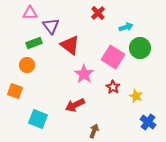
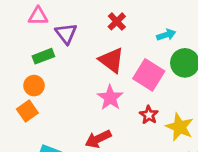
red cross: (98, 13) -> (117, 21), moved
red triangle: (70, 45) -> (111, 60), moved
orange square: (15, 91) -> (27, 111), moved, turned 35
yellow star: (136, 96) -> (180, 127), size x1.5

